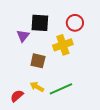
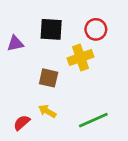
purple triangle: (23, 36) -> (15, 43), moved, turned 40
green line: (61, 89) -> (93, 120), moved

